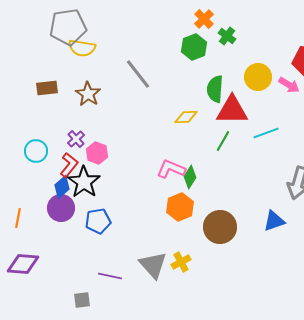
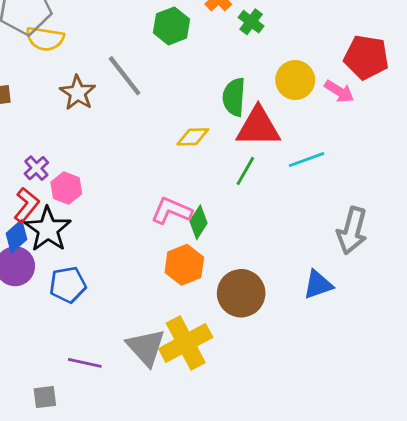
green hexagon: (194, 47) -> (171, 26), moved
brown star: (88, 94) -> (78, 93), moved
yellow cross: (181, 262) -> (186, 343), size x1.8

